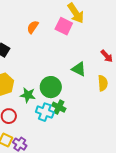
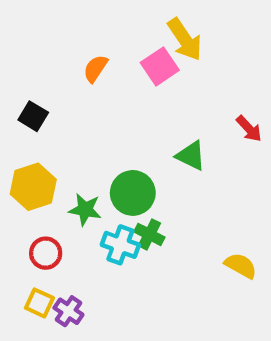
pink square: (64, 26) -> (160, 66), turned 30
yellow semicircle: (103, 83) -> (241, 266), moved, turned -56

